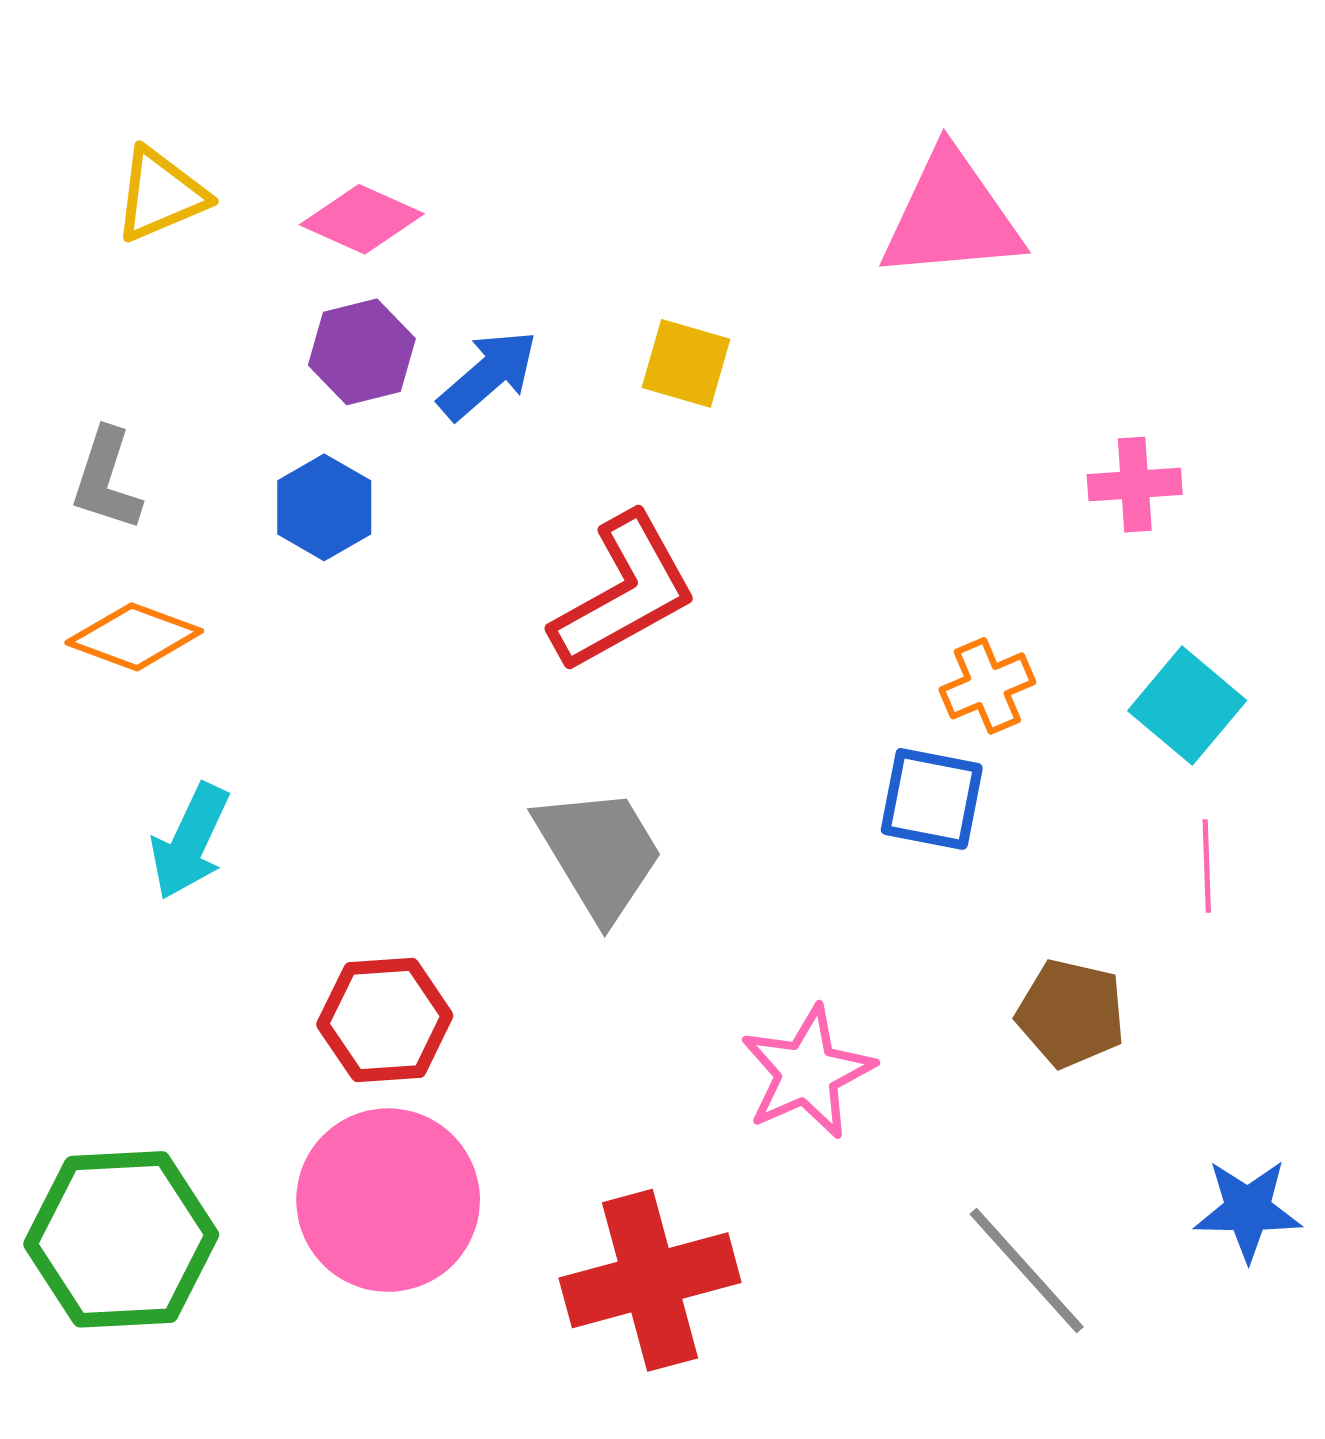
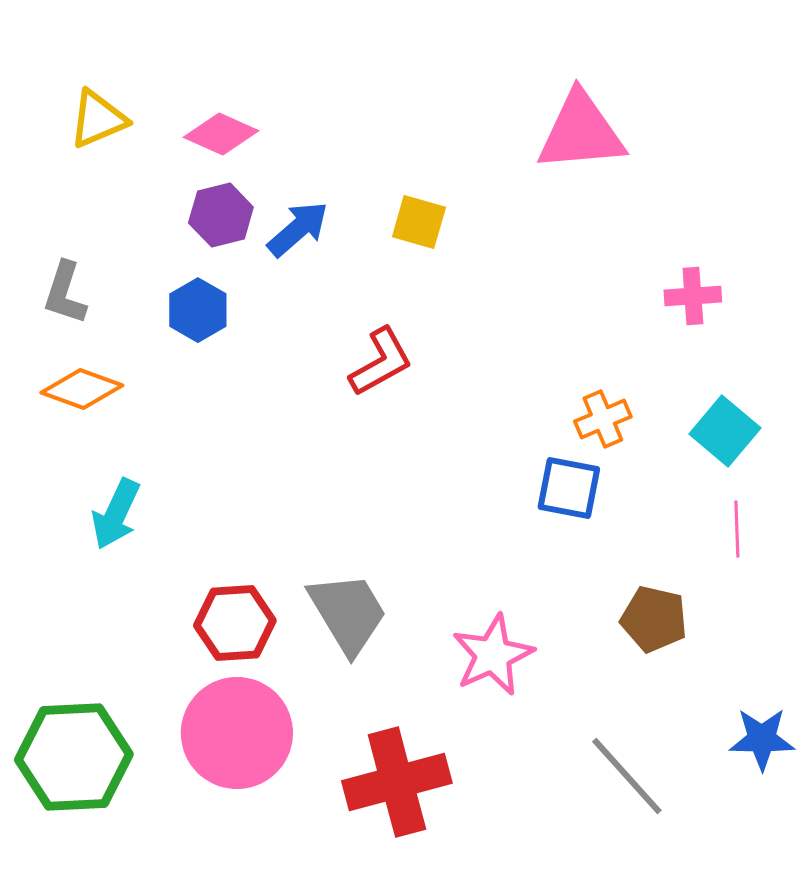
red L-shape: (624, 593) -> (381, 362), size x0.7
gray trapezoid: (599, 853) -> (348, 613), moved

